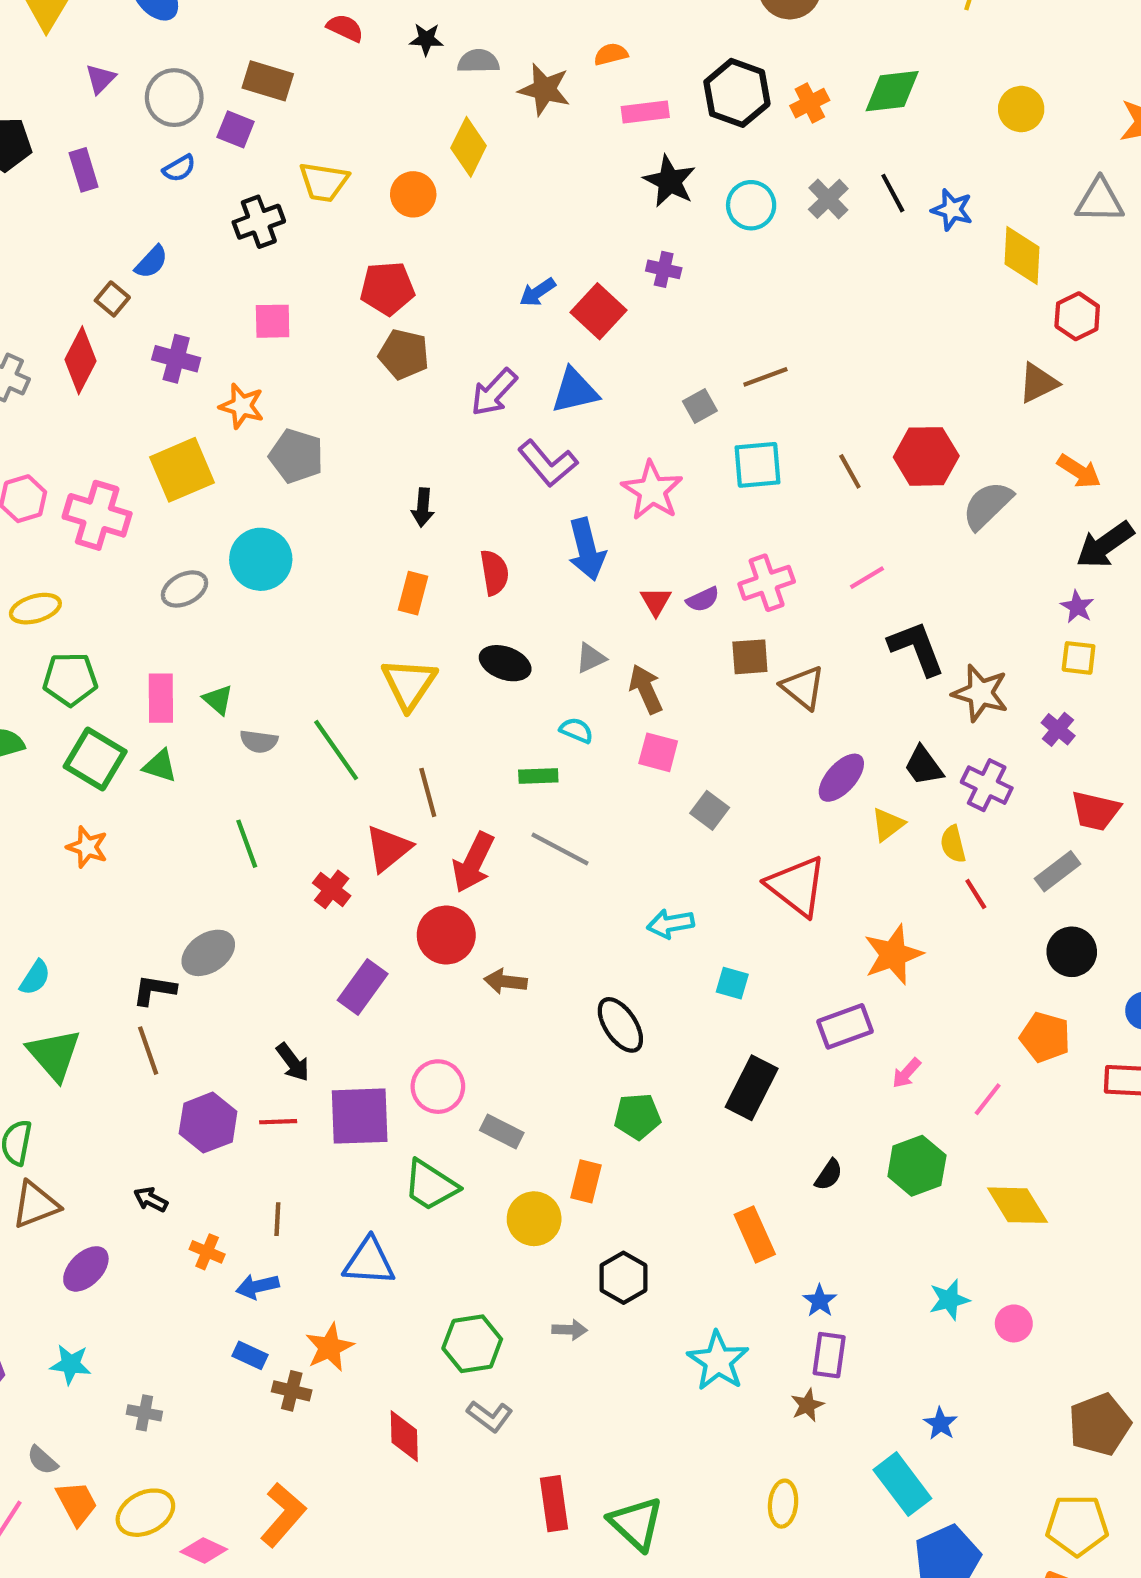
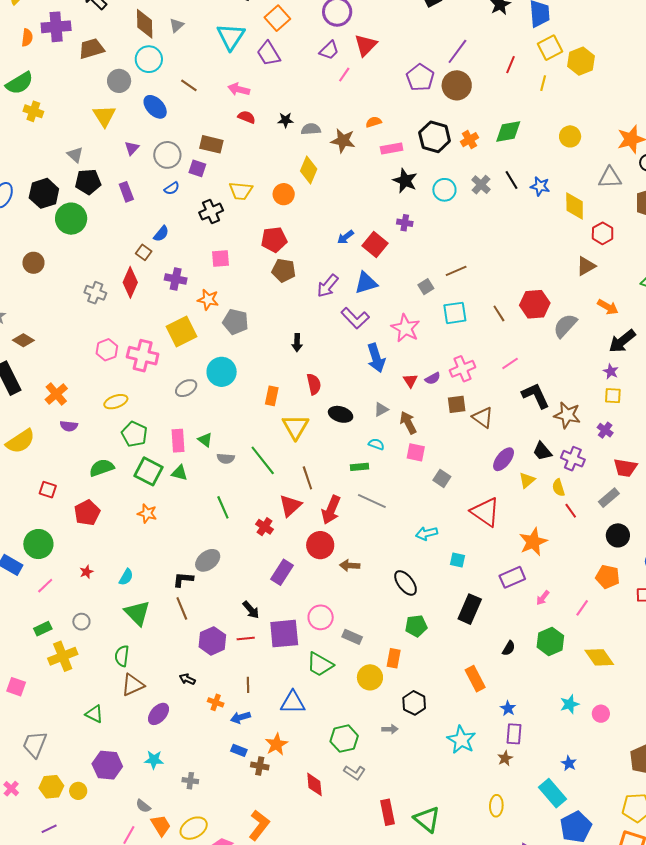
red semicircle: (494, 573) -> (314, 384), moved
orange rectangle: (413, 593) -> (272, 396), moved
green pentagon: (70, 679) -> (134, 434), turned 30

